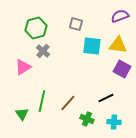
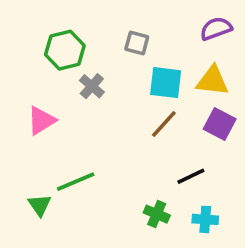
gray cross: (43, 51) -> (92, 86), moved
green line: (42, 101) -> (76, 182), turned 55
brown line: (68, 103) -> (164, 124), moved

